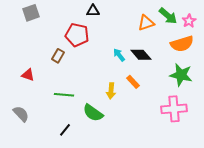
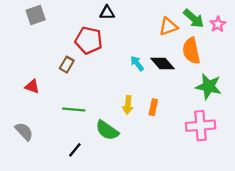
orange semicircle: (182, 44) -> (191, 51), moved, turned 95
orange rectangle: (133, 82) -> (153, 107), moved, turned 56

